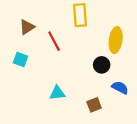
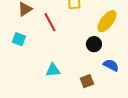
yellow ellipse: (116, 40) -> (107, 21), turned 30

